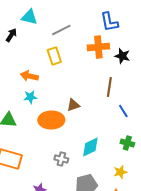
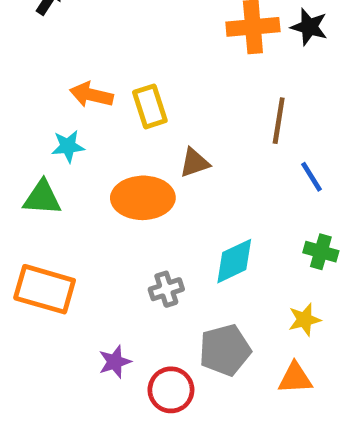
yellow rectangle: (54, 56) -> (150, 106), moved
black star: (122, 56) -> (309, 27), moved
cyan star: (30, 97) -> (68, 146), moved
gray cross: (61, 159) -> (166, 289), turned -32

